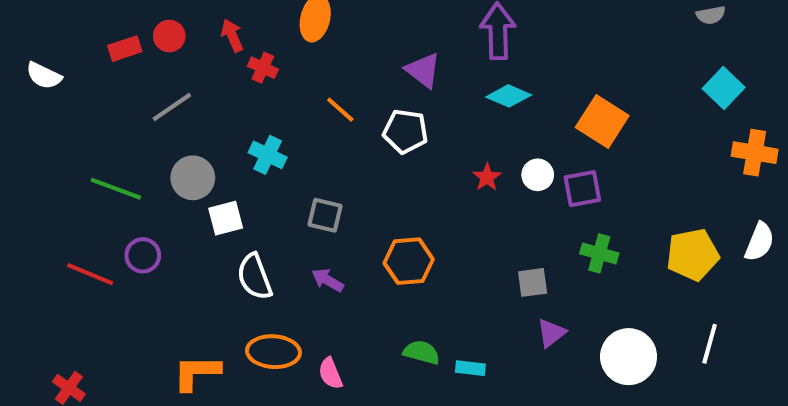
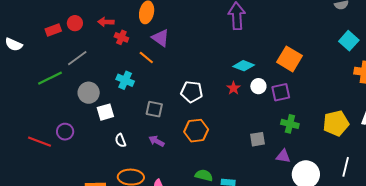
red arrow: (232, 35) -> (106, 22), turned -63
purple triangle: (423, 70) -> (161, 38), moved
cyan diamond: (509, 96) -> (244, 66), moved
orange line: (340, 110) -> (146, 57), moved
white pentagon: (405, 131) -> (192, 92), moved
green line: (116, 189) -> (50, 78), moved, turned -45
white semicircle: (255, 277) -> (120, 140), size x0.6
purple triangle: (551, 333) -> (283, 156), moved, turned 49

